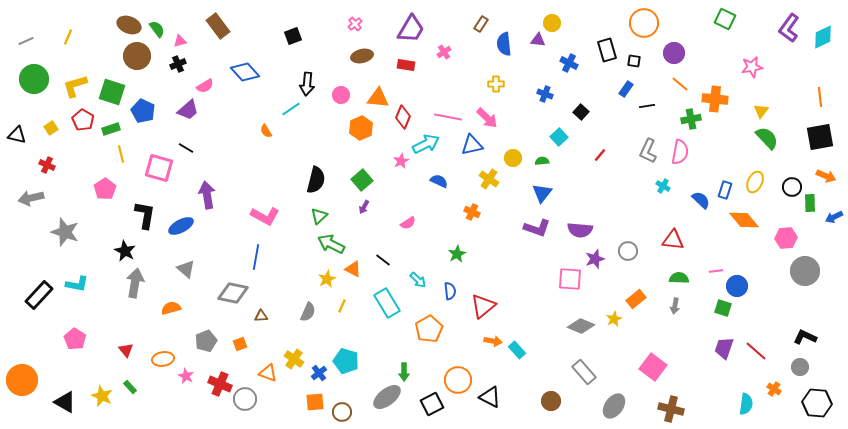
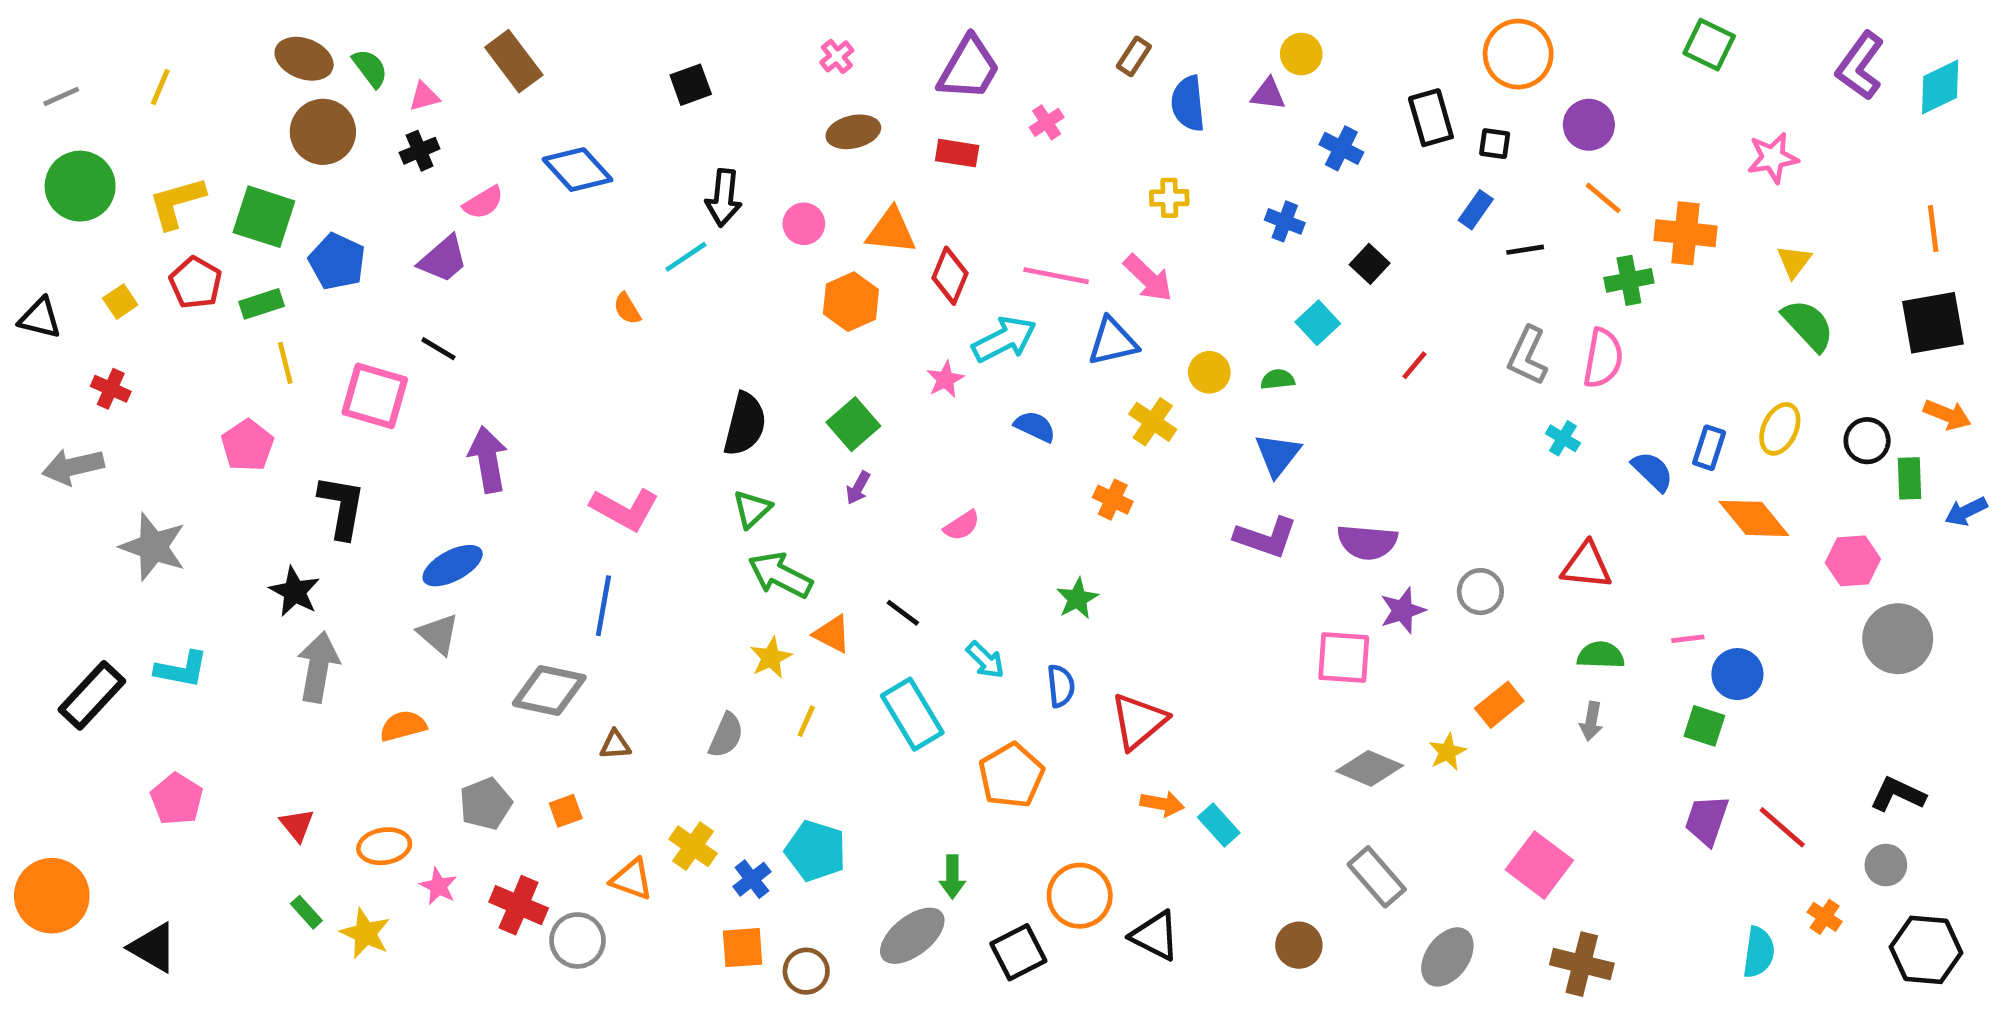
blue ellipse: (181, 226) -> (453, 566), moved
yellow star: (102, 396) -> (365, 933), moved

